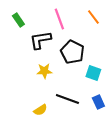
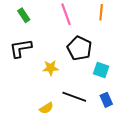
orange line: (93, 17) -> (101, 12), turned 42
black L-shape: (40, 40) -> (21, 48), moved

